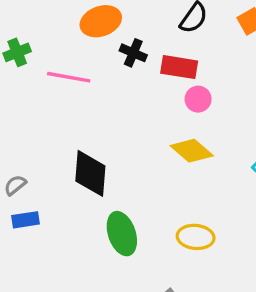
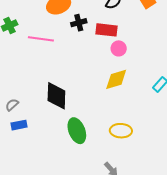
black cross: (133, 53) -> (79, 23), turned -35
yellow diamond: (192, 151) -> (116, 79), turned -55

